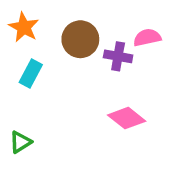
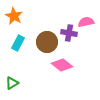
brown circle: (80, 39) -> (47, 42), moved
pink diamond: (127, 118) -> (62, 65), moved

